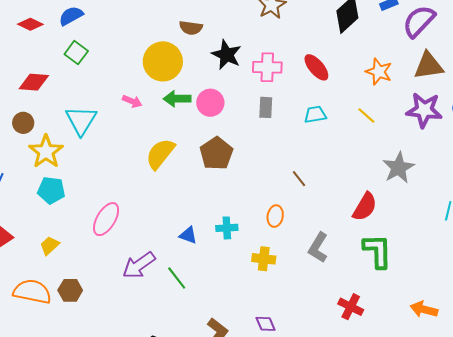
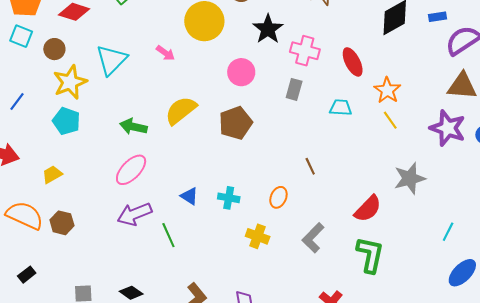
orange star: (379, 72) -> (387, 90), moved
green arrow: (177, 99) -> (133, 127), moved
pink ellipse: (106, 219) -> (131, 170), moved

